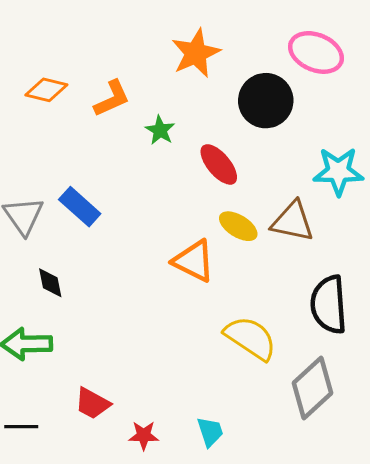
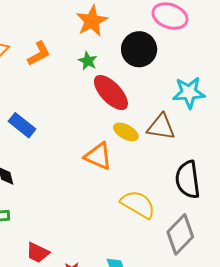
green star: (160, 130) -> (88, 61), moved
red ellipse: (219, 164) -> (111, 93), size x1.4

